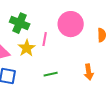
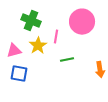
green line: (51, 74) -> (67, 60), moved

